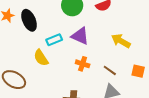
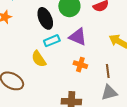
black ellipse: (29, 20) -> (45, 18), moved
brown line: (110, 70) -> (108, 71), turned 48

